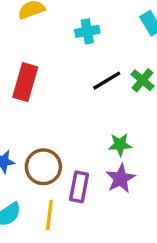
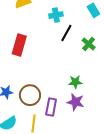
black line: (107, 81) -> (66, 33), moved, turned -30
purple star: (120, 179) -> (76, 102), turned -30

